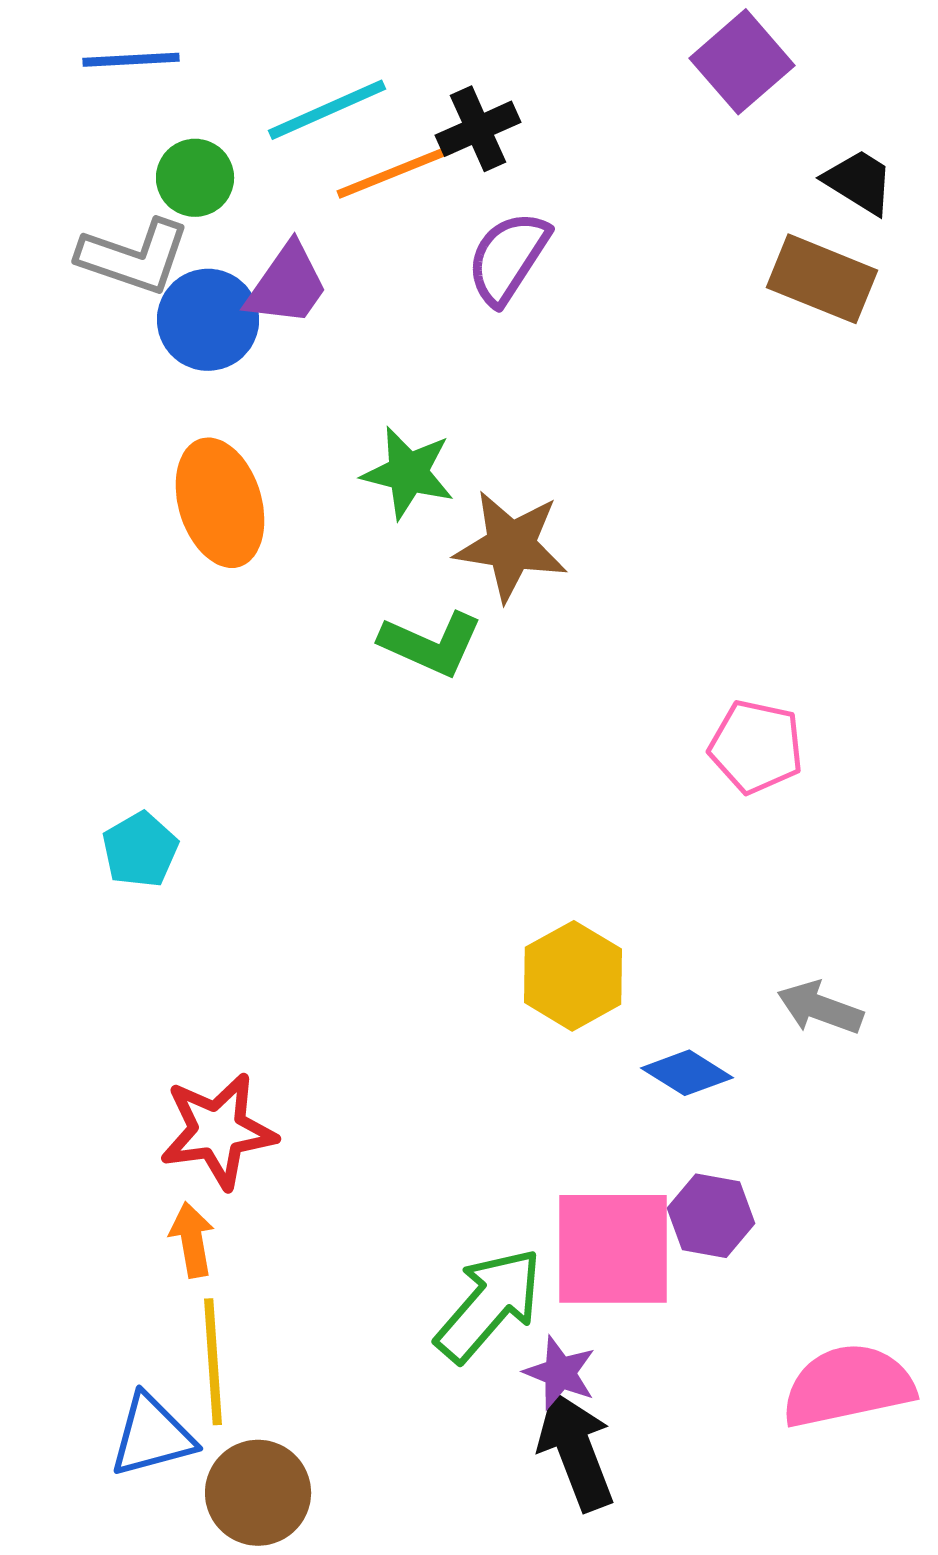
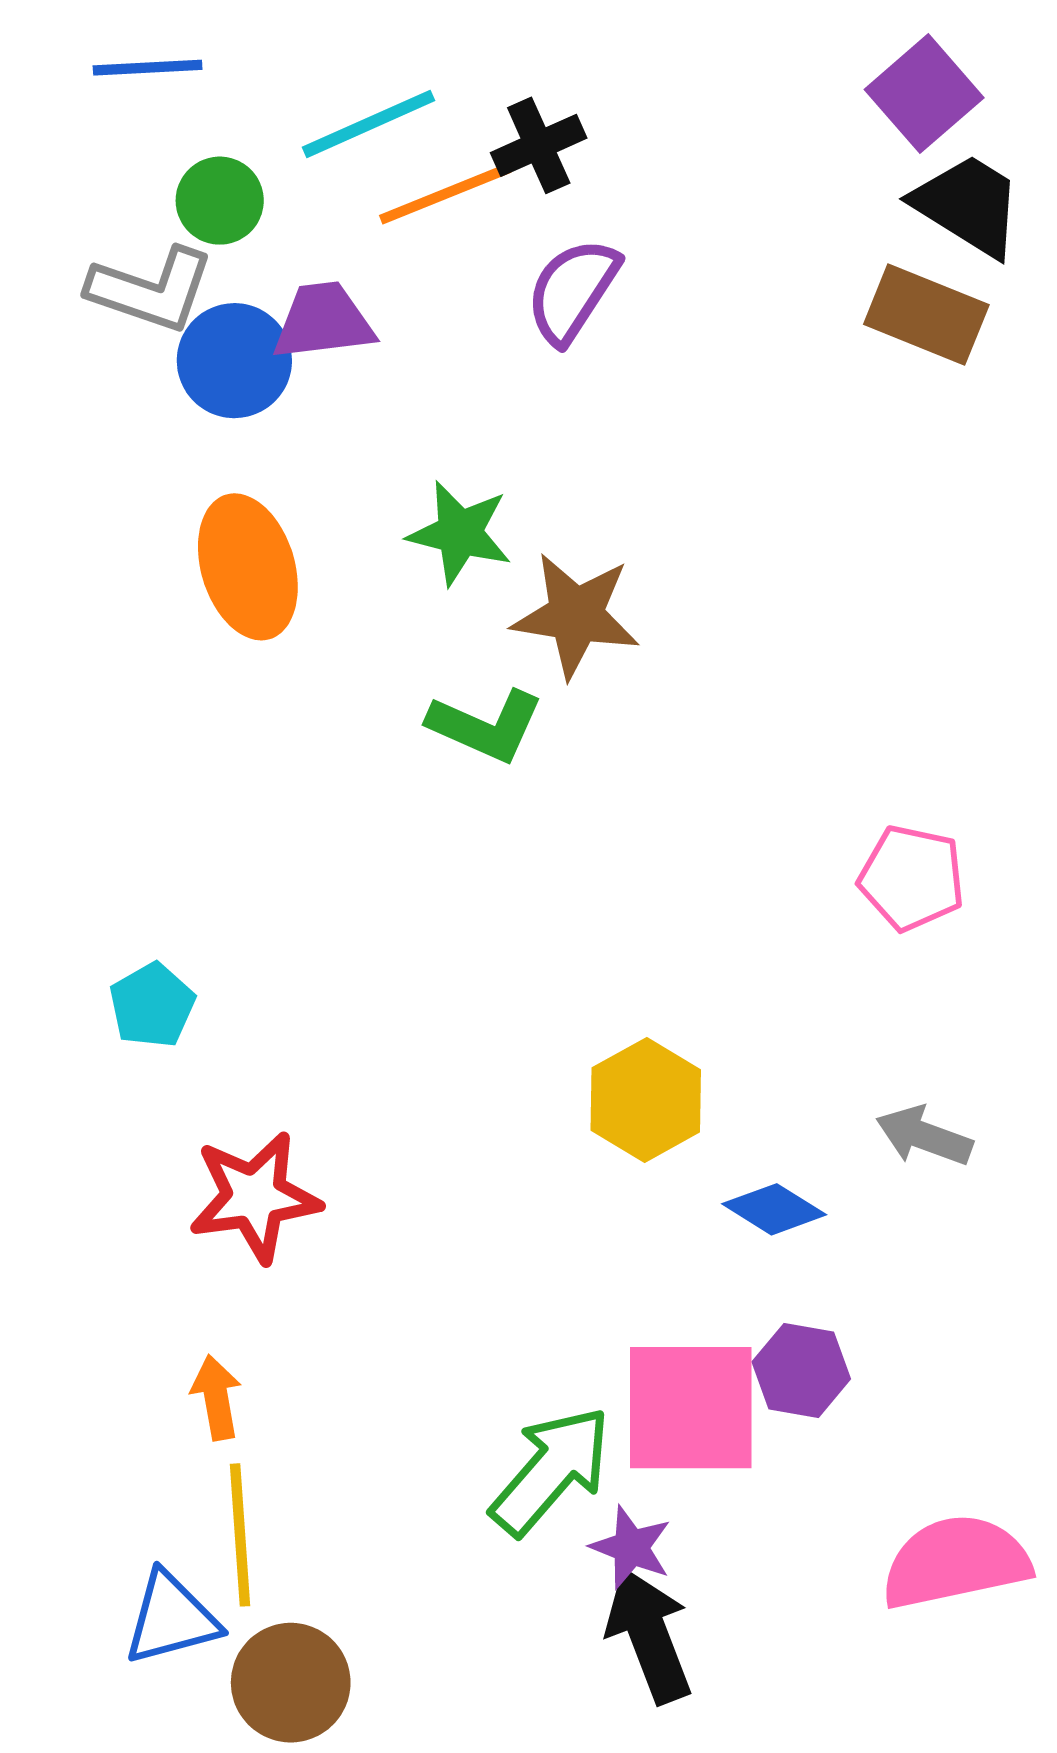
purple square: (742, 62) -> (924, 94), moved
black trapezoid: (859, 182) -> (968, 205), size x1.4
purple trapezoid: (287, 285) -> (323, 321), turned -132
pink pentagon: (756, 747) -> (912, 878), moved
cyan pentagon: (140, 850) -> (152, 1005), moved
red star: (218, 1131) -> (255, 1197), moved

